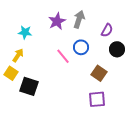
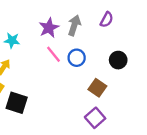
purple semicircle: (107, 30) -> (107, 20), moved
pink line: (63, 56) -> (54, 54), moved
purple square: (97, 99) -> (95, 118), turned -36

